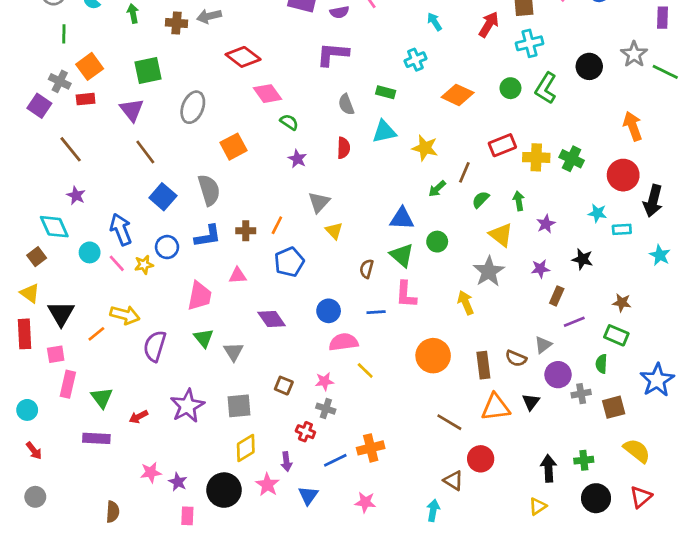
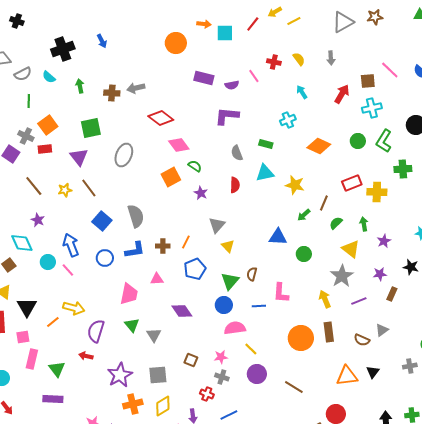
orange square: (234, 147) -> (171, 177), moved
green cross: (572, 159) -> (403, 169), moved, turned -30
green triangle: (402, 255) -> (230, 281), moved, turned 30
yellow star: (144, 265) -> (65, 190), moved
purple line: (574, 322) -> (359, 301), moved
brown rectangle: (483, 365) -> (329, 332), moved
purple circle: (558, 375) -> (257, 374), moved
red arrow: (138, 417) -> (86, 356), moved, turned 40
brown line: (449, 422) -> (294, 387), moved
orange cross: (371, 448) -> (133, 404), moved

